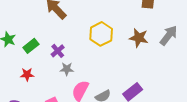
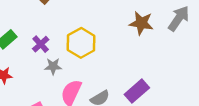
yellow hexagon: (101, 34) -> (81, 43), moved

